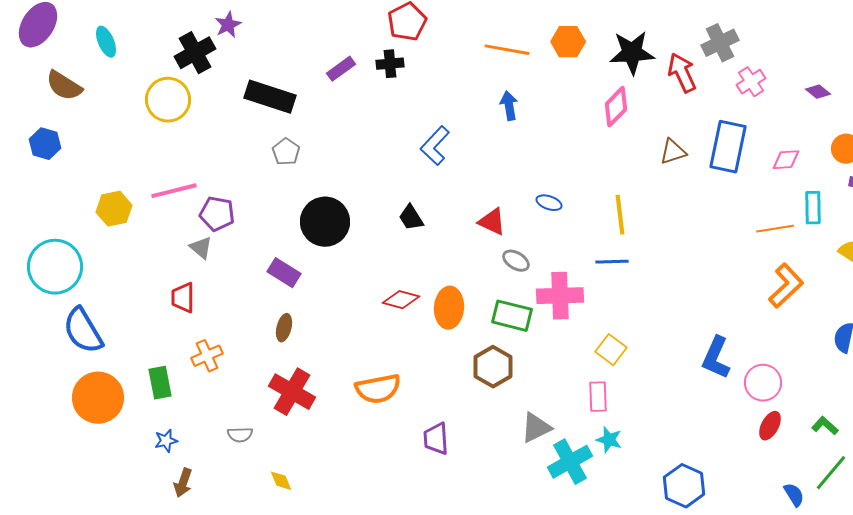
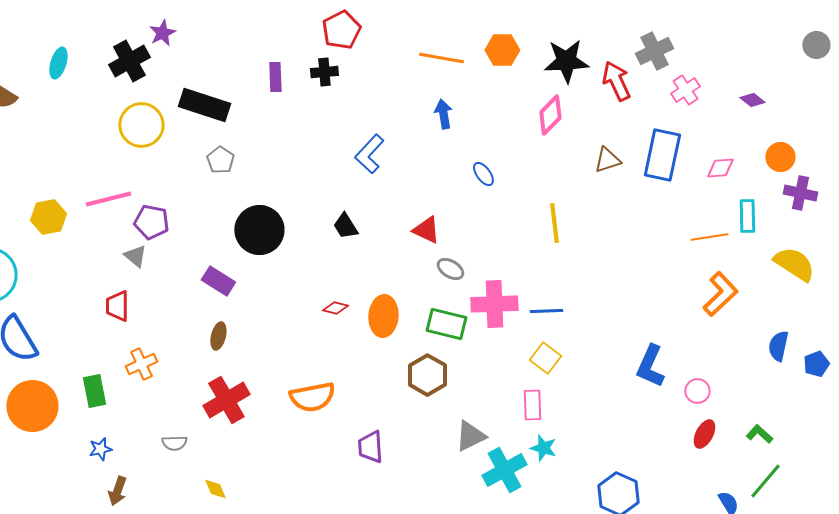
cyan ellipse: (106, 42) -> (58, 63), moved, turned 40
purple rectangle: (341, 69) -> (275, 77), turned -56
yellow circle: (168, 100) -> (141, 125), moved
blue ellipse: (549, 203) -> (483, 174), moved, turned 35
blue line: (612, 262) -> (546, 311), moved
red diamond: (401, 300) -> (335, 308), size x0.7
pink circle: (763, 383) -> (697, 391), size x0.7
red cross: (292, 392) -> (226, 400), turned 30

